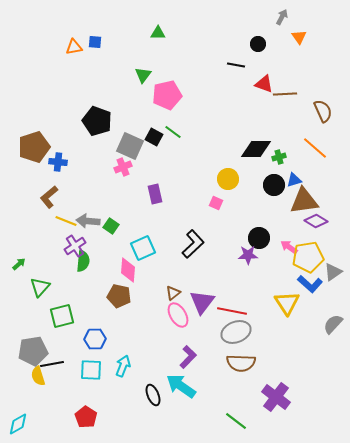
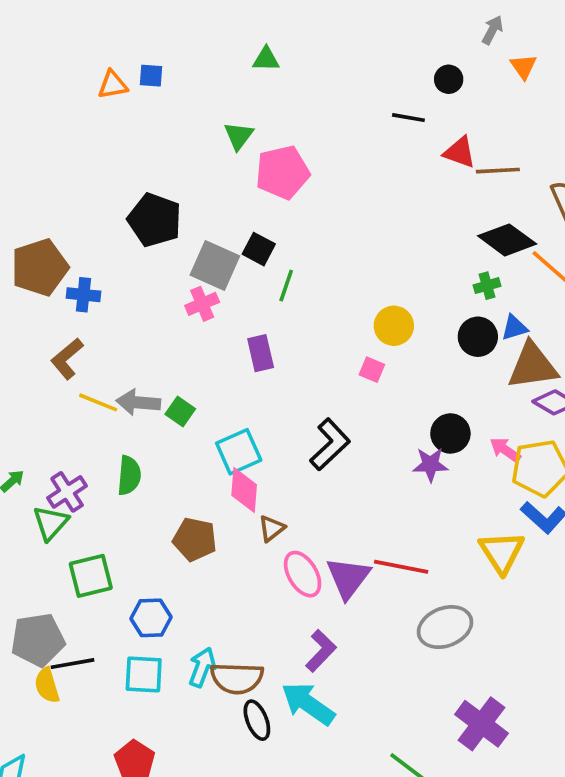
green line: (173, 132) -> (286, 286), moved, turned 72
black diamond: (256, 149) -> (507, 240), moved, turned 36
purple cross: (75, 246) -> (67, 492), moved
pink diamond: (128, 270) -> (244, 490), moved
brown triangle: (173, 293) -> (272, 528), moved
purple triangle: (202, 302) -> (348, 578), moved
gray ellipse: (236, 332) -> (445, 627), moved
brown semicircle: (241, 363) -> (237, 678), moved

